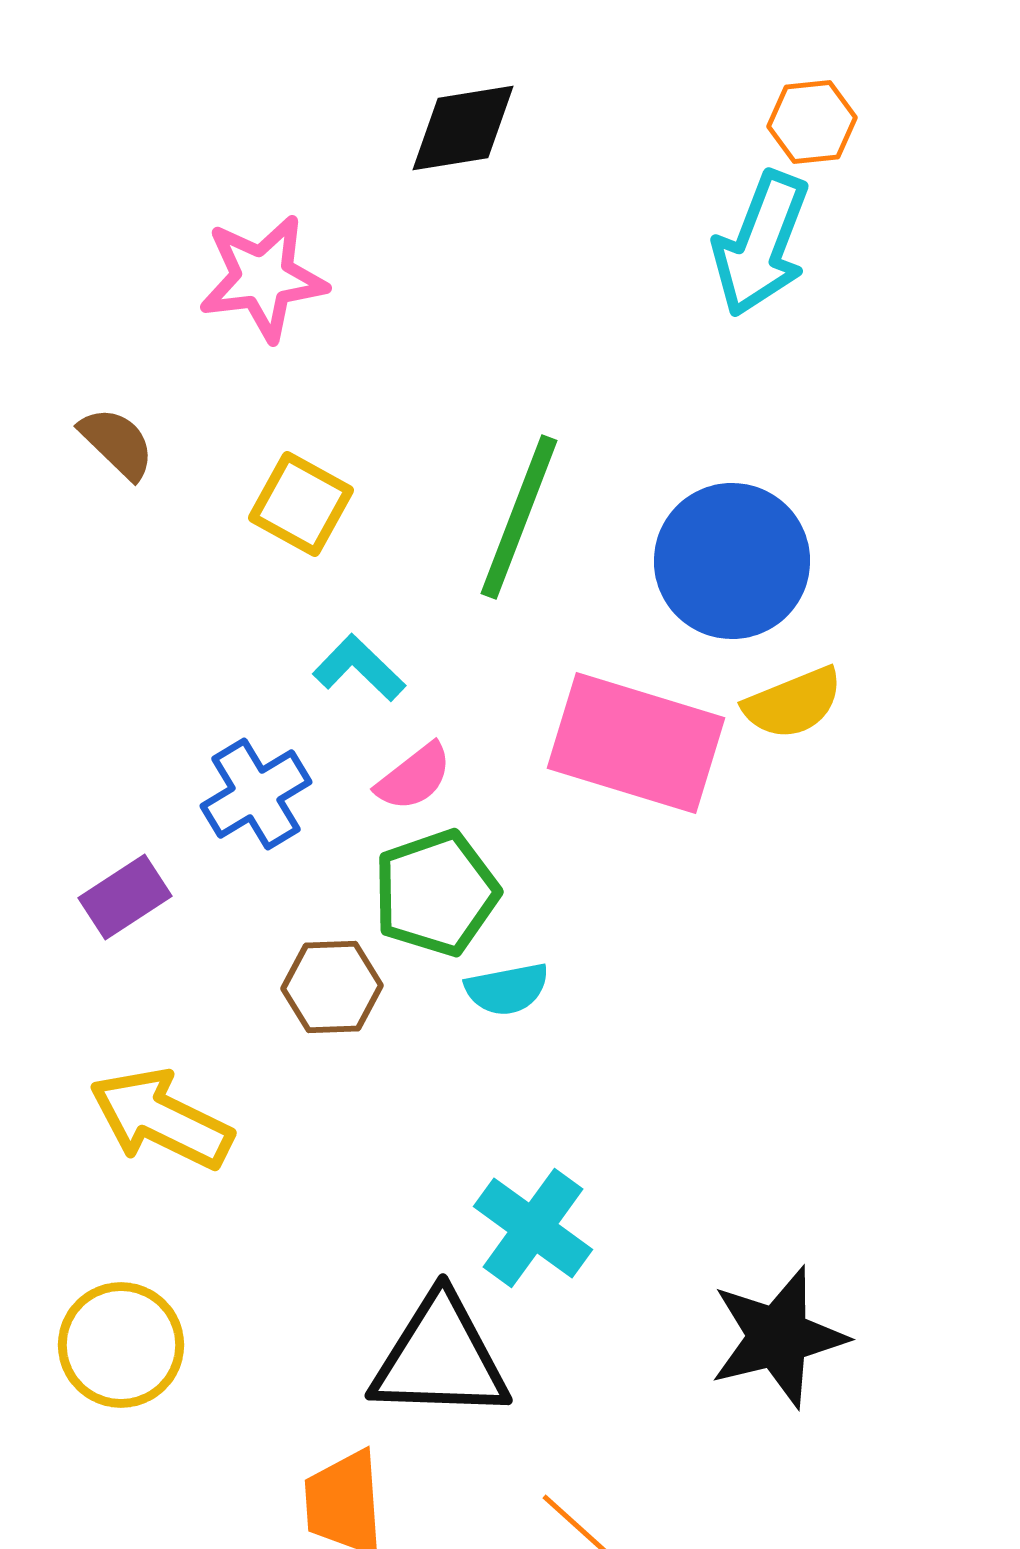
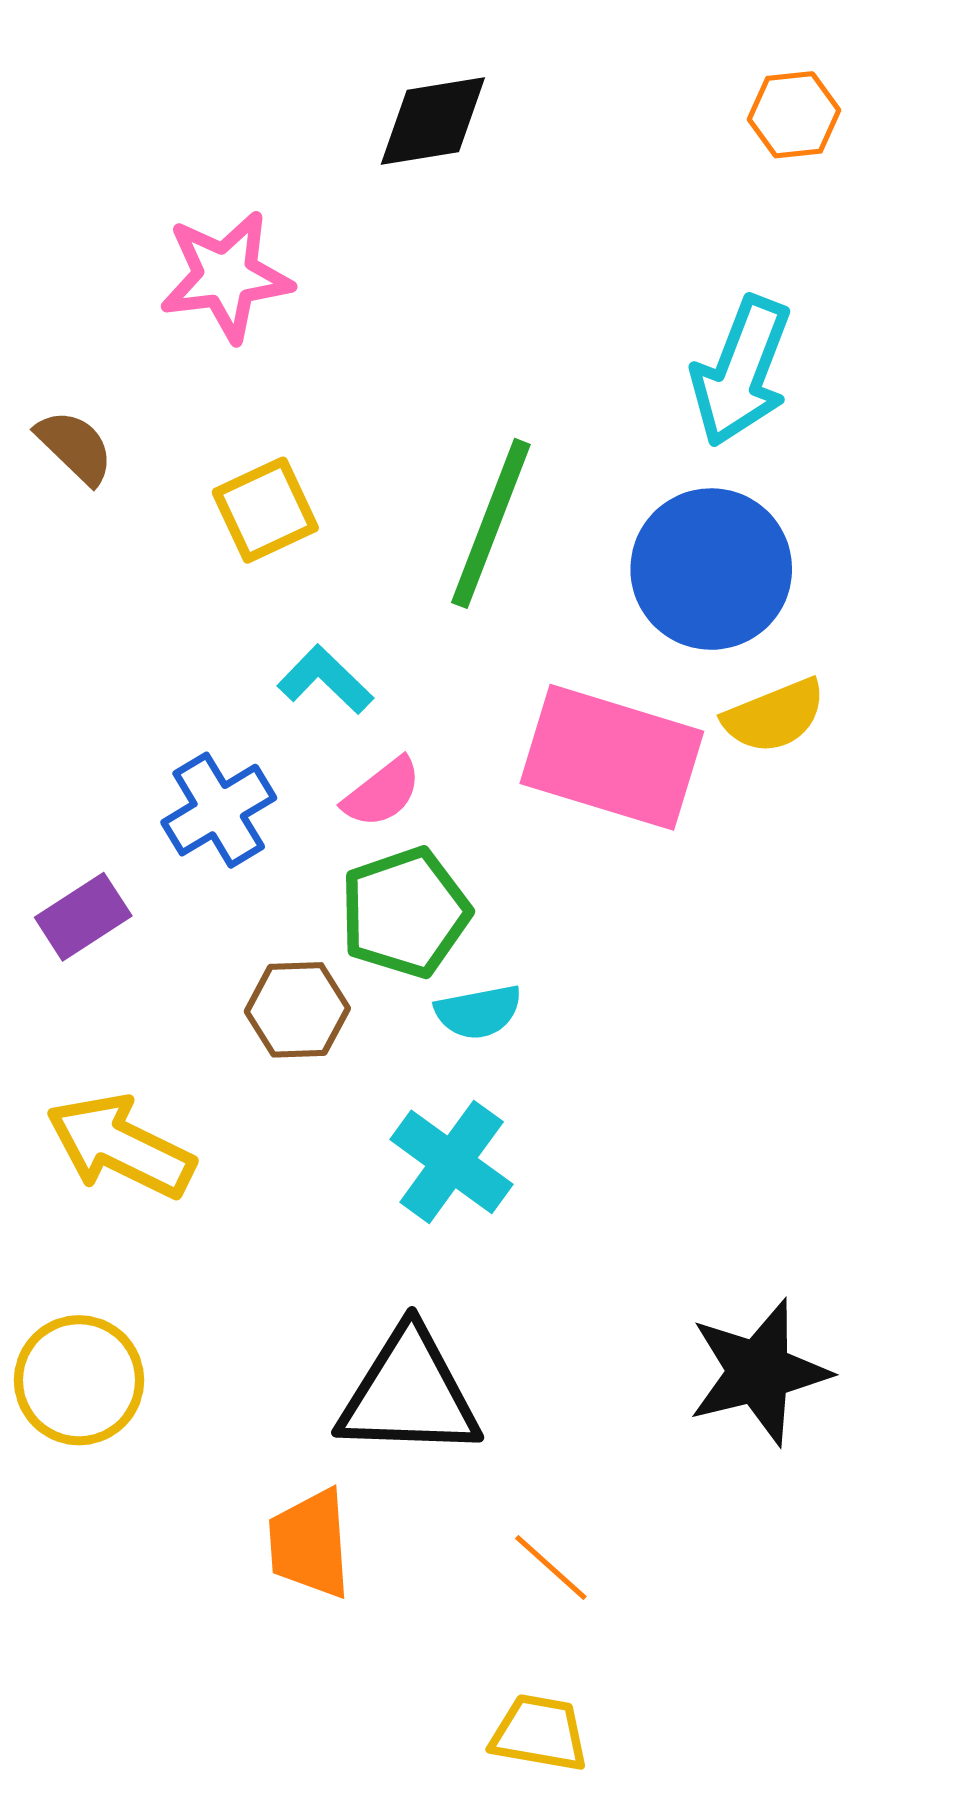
cyan arrow: (761, 244) -> (741, 371), moved
yellow square: (301, 504) -> (265, 510), turned 36
cyan cross: (533, 1228) -> (452, 1162), moved

